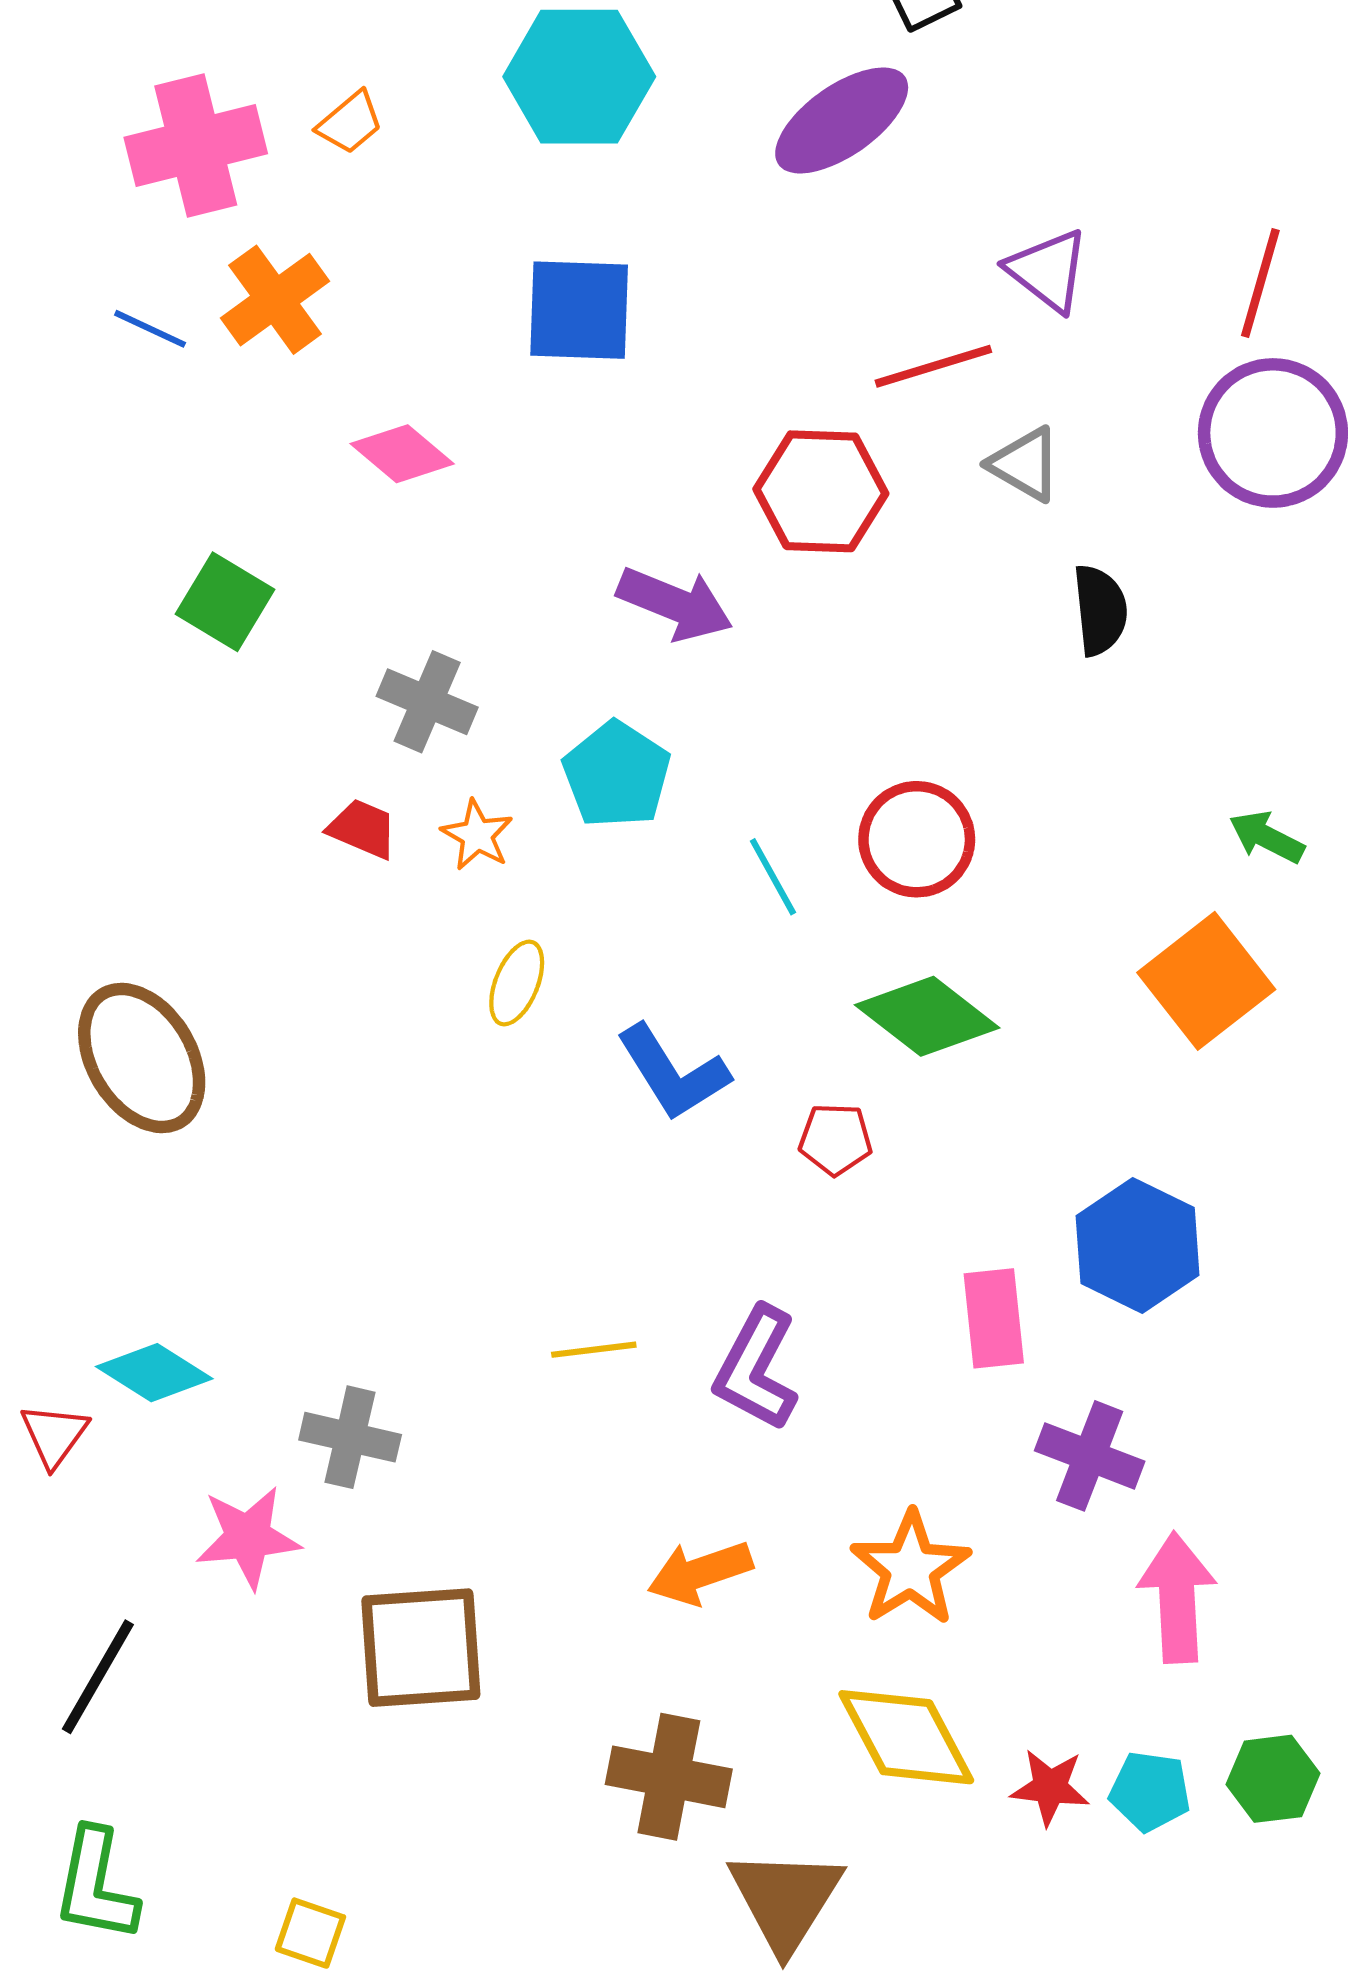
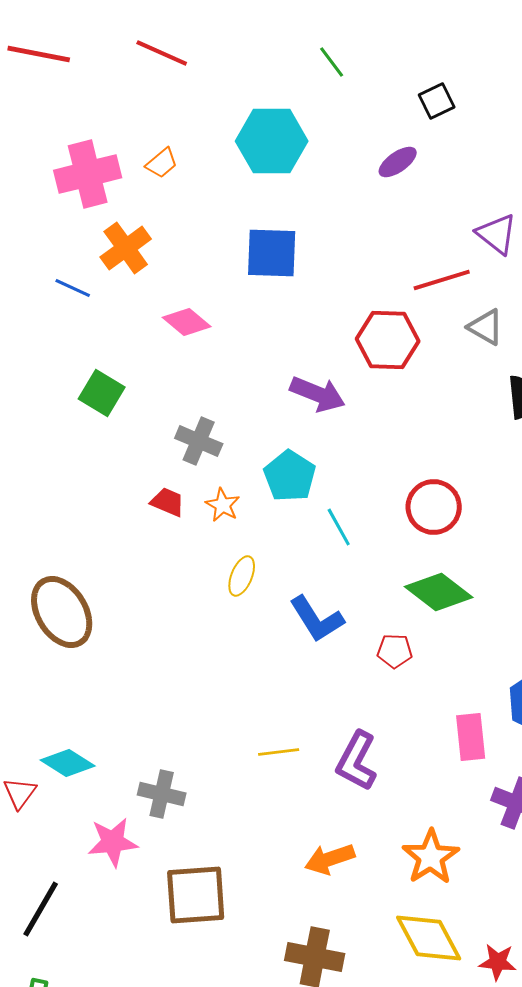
purple ellipse: (842, 120) -> (398, 162), size x0.6
blue line: (150, 329) -> (73, 288), moved
cyan line: (773, 877) -> (339, 527), moved

